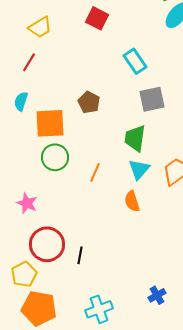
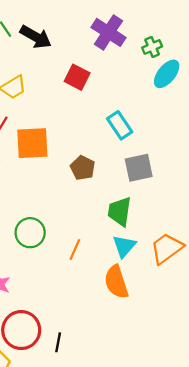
brown pentagon: (89, 102) -> (83, 168), moved
orange square: (50, 123) -> (32, 143), moved
orange semicircle: (132, 201) -> (116, 282), size x1.4

